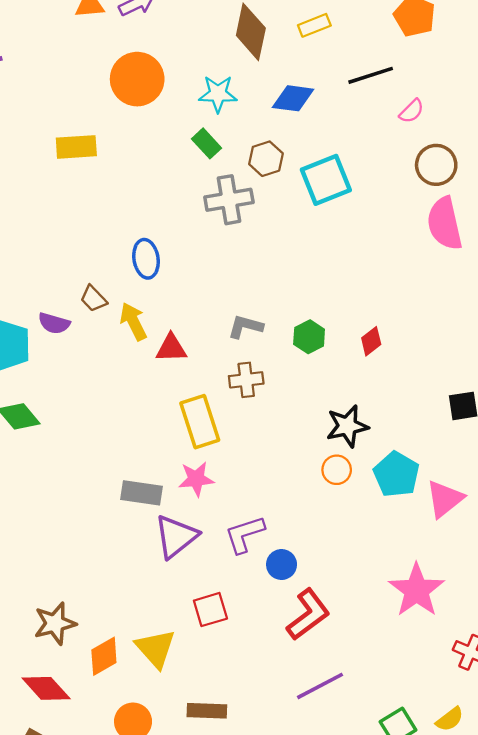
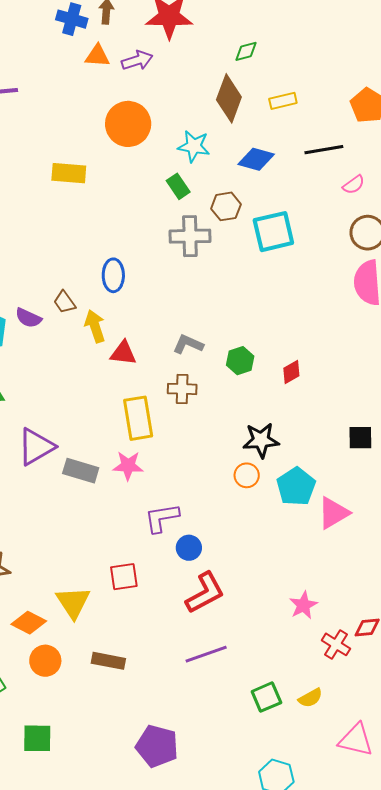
purple triangle: (176, 536) -> (36, 447), moved
pink star: (417, 590) -> (303, 605), moved, size x0.6
orange diamond: (104, 656) -> (29, 623), moved, turned 48

